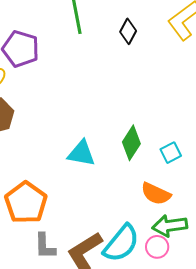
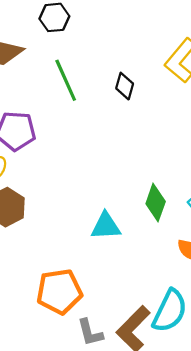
orange pentagon: (26, 203) -> (59, 292), turned -30

